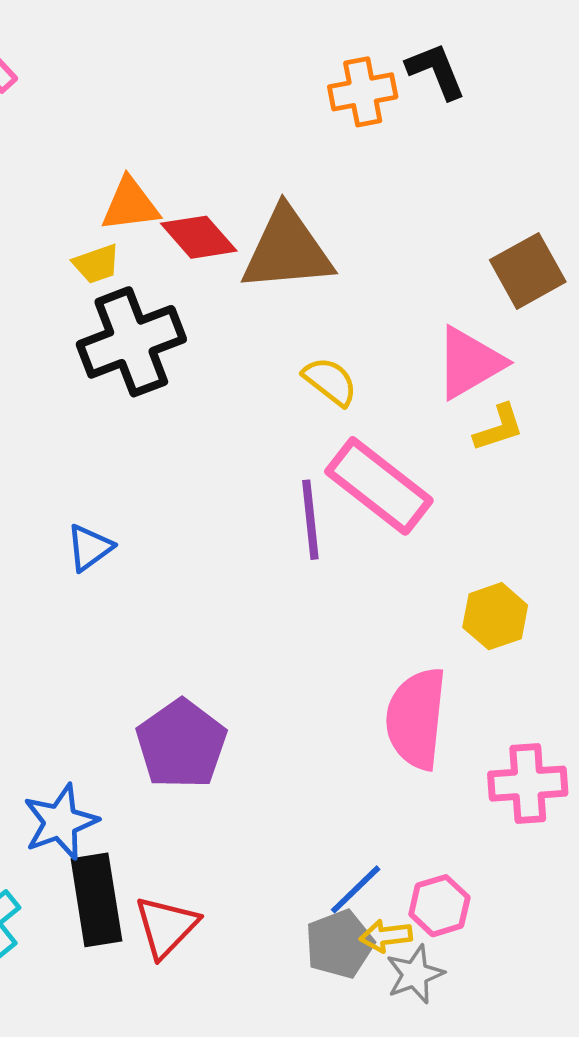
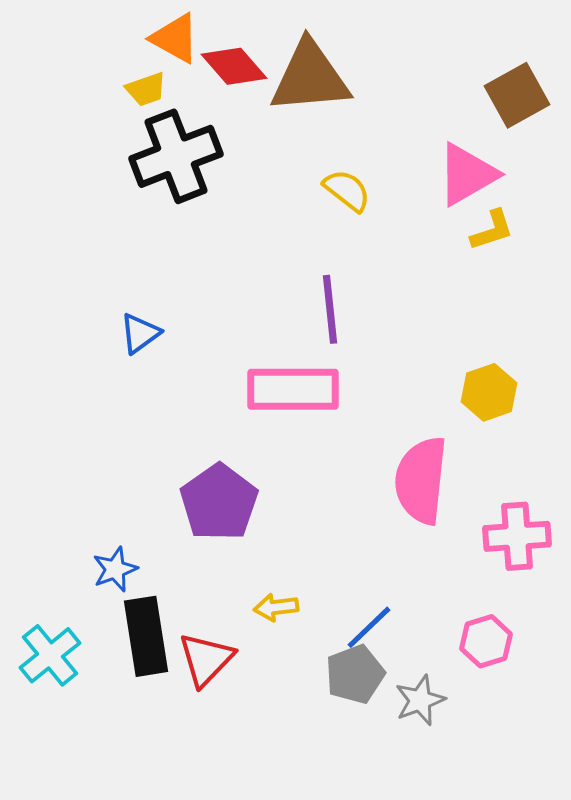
orange triangle: (130, 205) -> (175, 38), turned 36
pink rectangle: (379, 486) -> (293, 389), moved, turned -38
blue star: (60, 822) -> (115, 569), size x0.7
pink hexagon: (439, 906) -> (486, 641), moved
yellow arrow: (386, 936) -> (276, 607), moved

